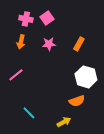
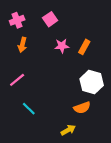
pink cross: (26, 19) -> (17, 20), moved, turned -32
pink star: (49, 44) -> (62, 46), moved
cyan line: (29, 113) -> (29, 109), moved

